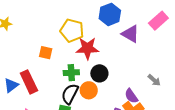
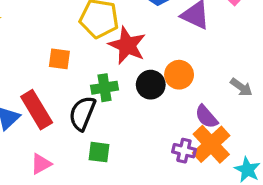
red star: (87, 48) -> (127, 45), turned 30
orange circle: (89, 90) -> (179, 75), moved
black semicircle: (70, 94) -> (82, 113), moved

